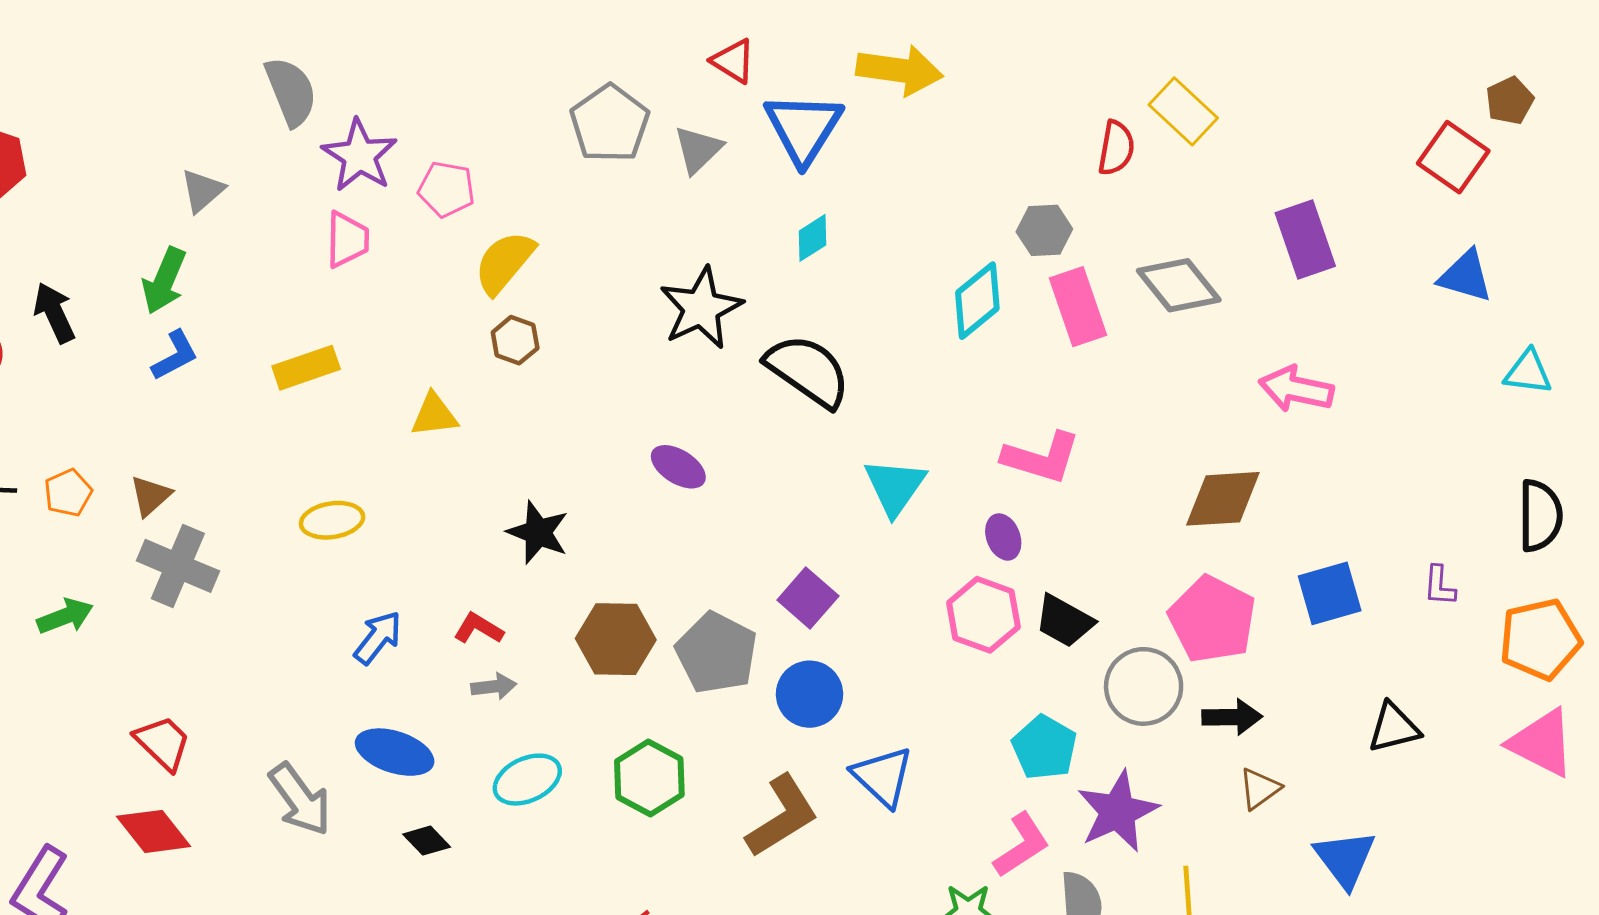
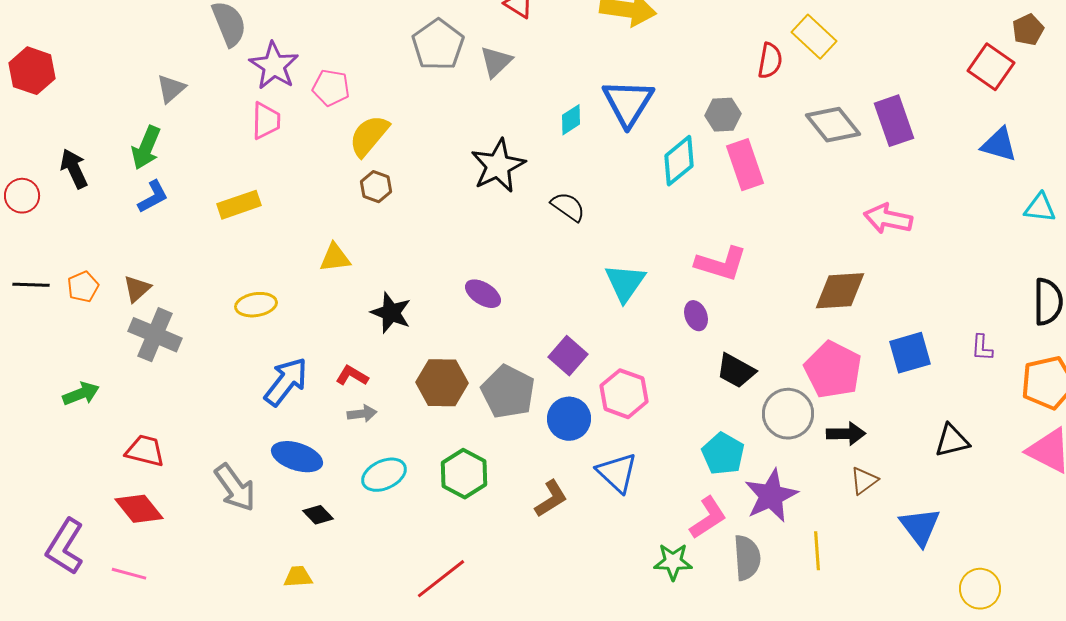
blue triangle: (803, 128) -> (628, 103), moved
gray diamond: (1179, 285) -> (833, 125), moved
black semicircle: (808, 371) -> (568, 207), size x0.6
yellow triangle: (434, 415) -> (335, 258), moved
purple ellipse: (678, 467) -> (483, 294), moved
pink hexagon: (983, 615) -> (624, 394), moved
green arrow: (65, 616) -> (81, 394), moved
blue arrow: (378, 638) -> (286, 382), size x1.4
red trapezoid: (163, 743) -> (145, 451), turned -30
brown L-shape: (782, 816) -> (551, 499), size x0.7

